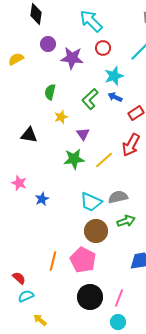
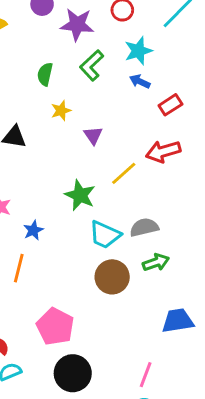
green L-shape: (90, 99) -> (92, 65), moved
red arrow: (131, 145) -> (163, 151), turned 45
green star: (74, 159) -> (80, 195), moved, turned 30
pink pentagon: (83, 260) -> (55, 327), moved
orange line: (53, 261) -> (19, 268), moved
black circle: (90, 297) -> (73, 373), moved

